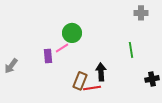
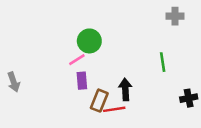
purple rectangle: (48, 56) -> (82, 81), moved
gray arrow: (11, 66) -> (14, 82), turned -56

